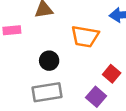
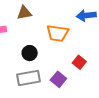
purple square: (96, 97) -> (58, 79), moved

